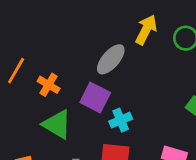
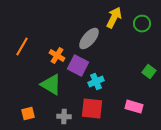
orange cross: (49, 85) -> (57, 56), moved

